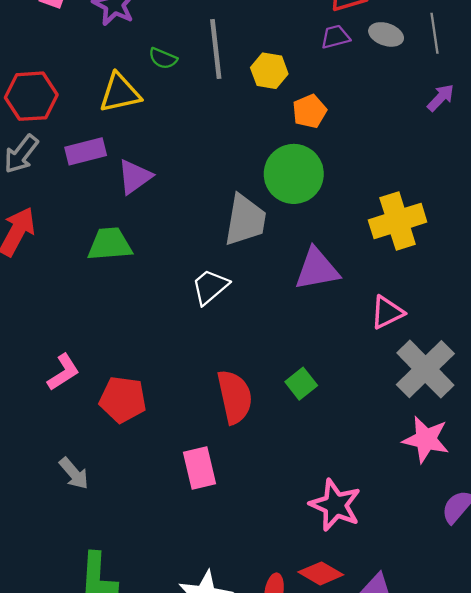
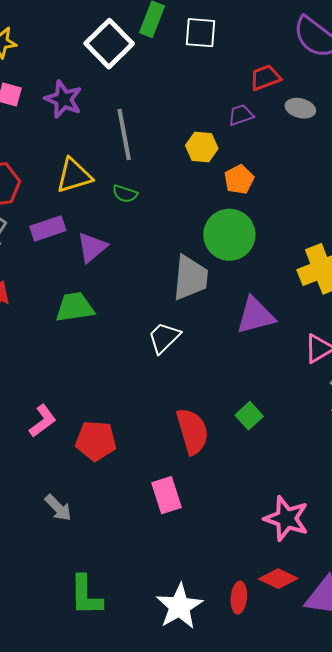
purple trapezoid: (335, 37) -> (241, 115), moved
gray line: (216, 49) -> (124, 135), moved
green semicircle: (163, 58) -> (125, 194), moved

